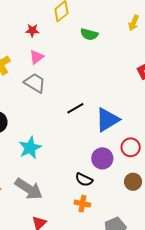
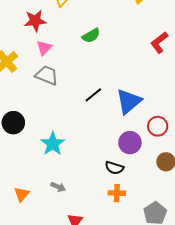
red star: (32, 30) -> (35, 21), size x1.5
green semicircle: (89, 34) -> (91, 36), moved, turned -36
gray arrow: (29, 189) -> (58, 187), size x0.5

